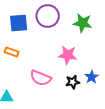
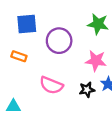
purple circle: (48, 16) -> (59, 41), moved
pink star: (68, 55) -> (96, 61), moved

